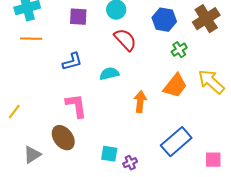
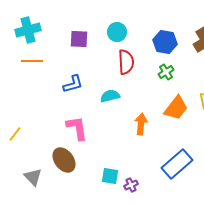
red semicircle: (125, 40) -> (126, 62), turned 40
green cross: (179, 50) -> (166, 72), moved
gray triangle: (32, 155) -> (33, 177), turned -42

